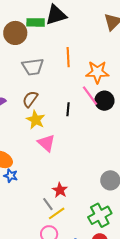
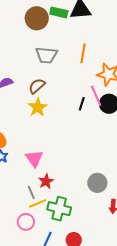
black line: (68, 109) -> (82, 104), moved
pink triangle: (46, 143) -> (34, 158), moved
green cross: (100, 215) -> (59, 209), moved, turned 30

